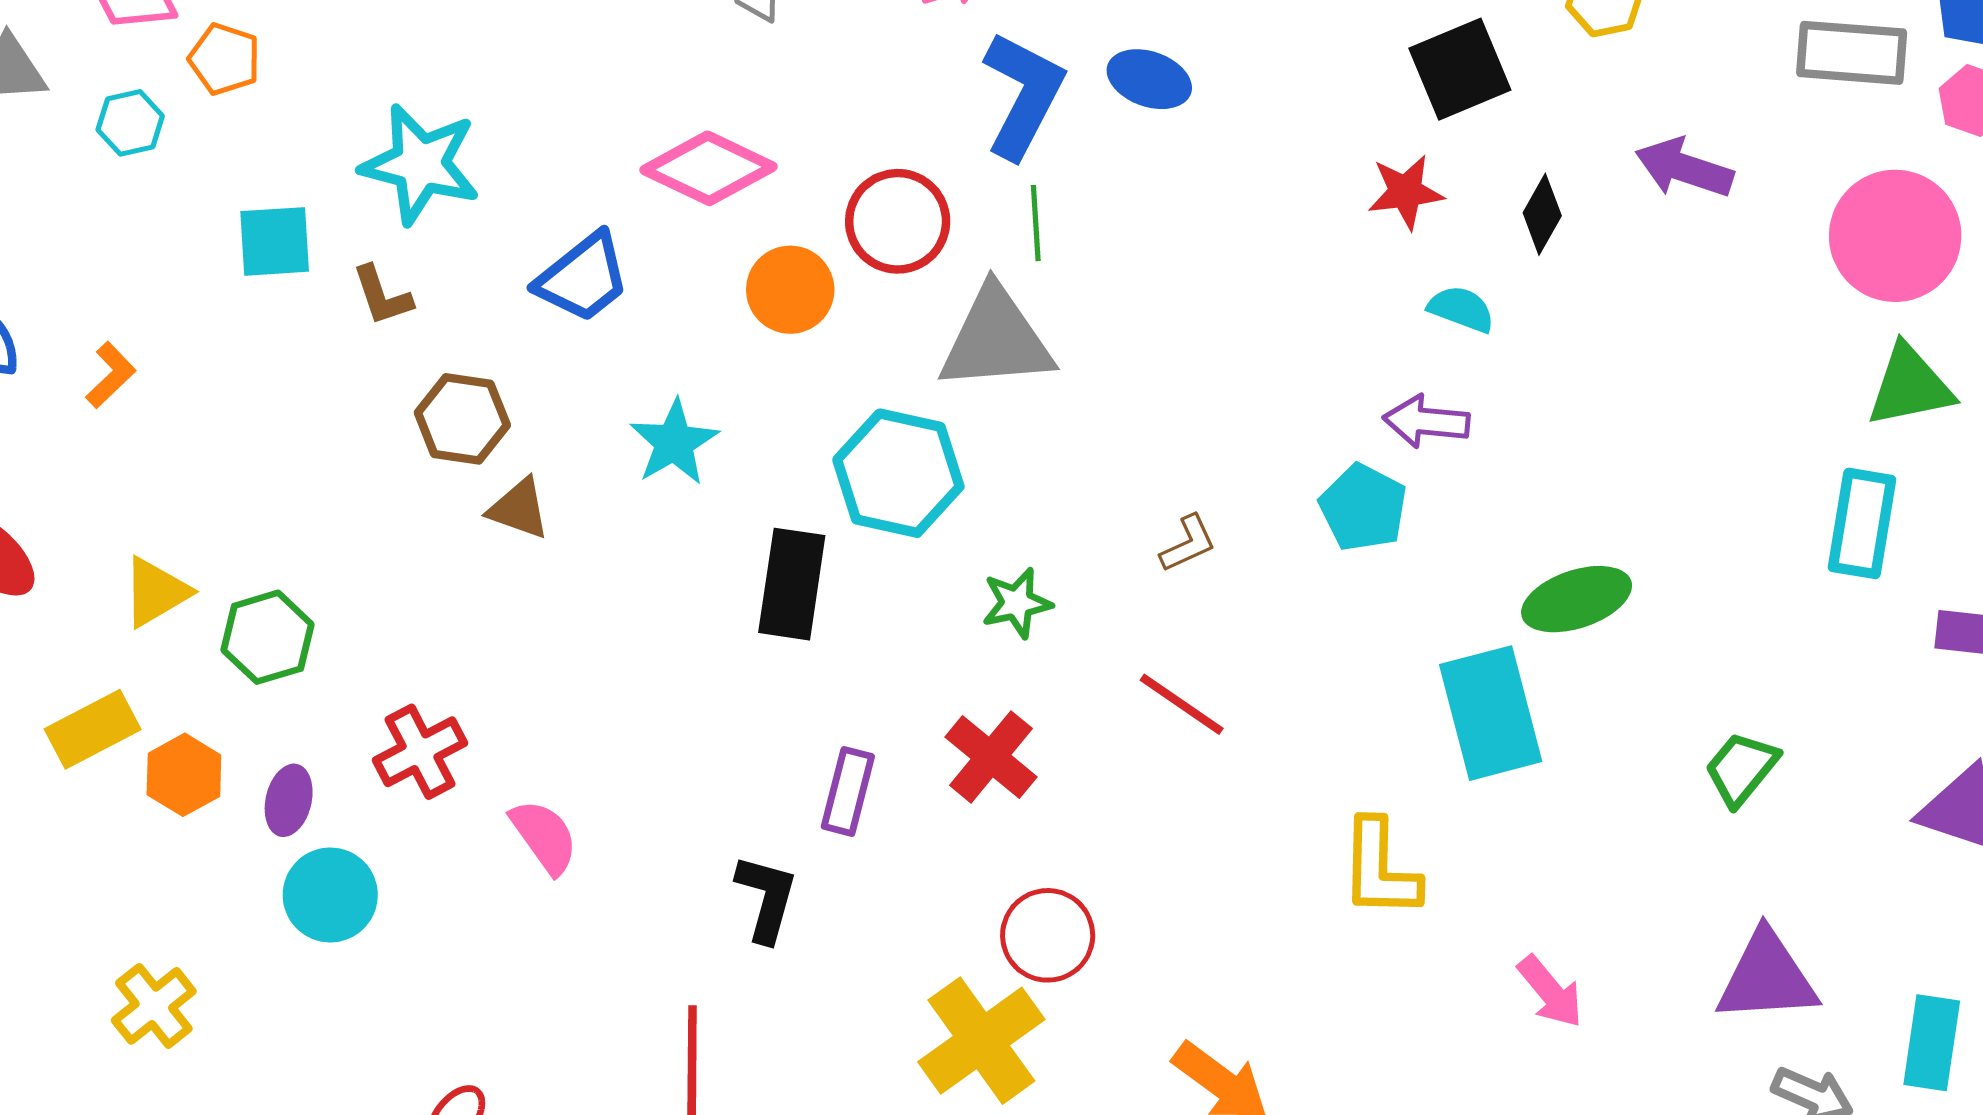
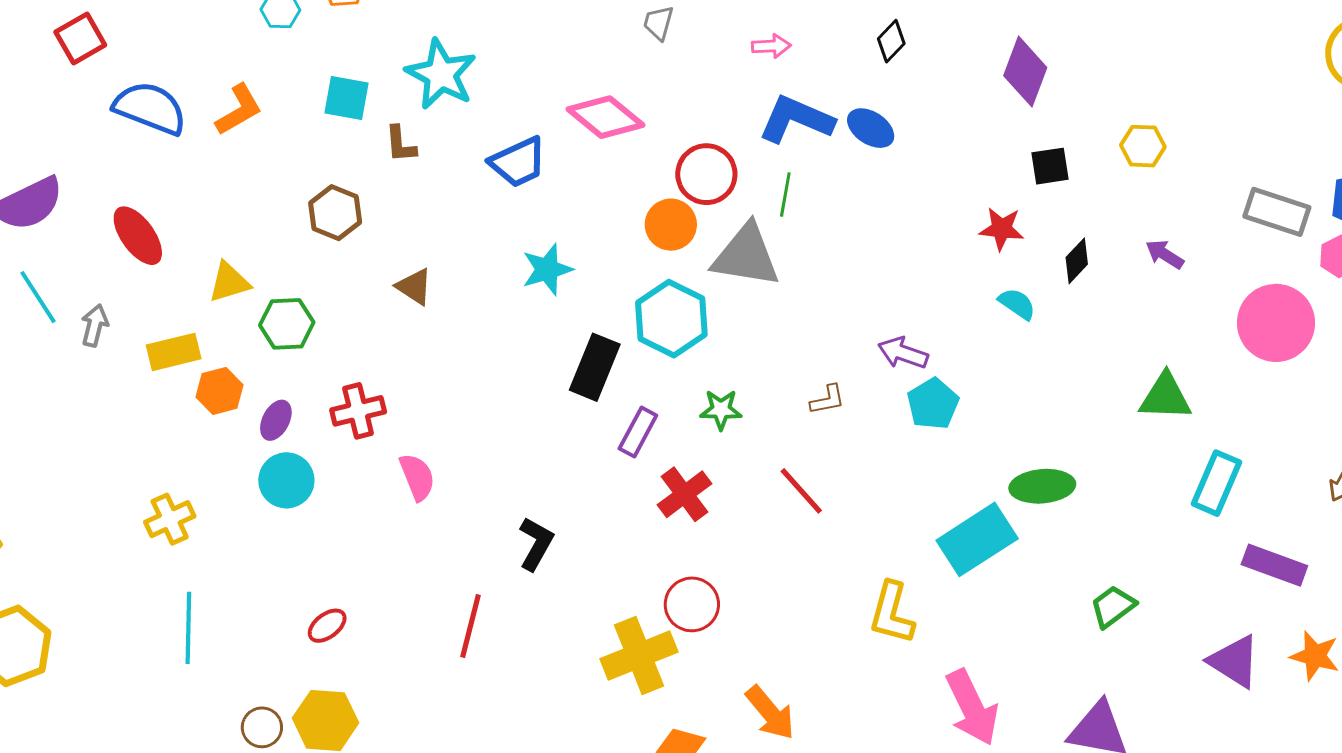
black square: (1460, 69) -> (1050, 166), size x0.7
blue L-shape: (1023, 95) -> (796, 119), turned -108
purple arrow: (1684, 168) -> (1165, 254), size x0.7
orange circle: (790, 290) -> (671, 225), moved
orange L-shape: (111, 375) -> (239, 110), moved, size x1.4
green triangle: (1910, 386) -> (1165, 397), moved
brown hexagon: (462, 419) -> (335, 213), moved
purple arrow: (1426, 421) -> (903, 353), moved
brown triangle: (519, 509) -> (414, 287), moved
cyan rectangle: (1491, 713) -> (977, 539), turned 58
purple rectangle: (848, 791) -> (638, 432), moved
pink arrow: (1550, 992) -> (972, 707), size x1.6

